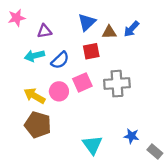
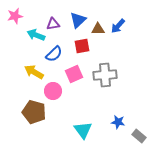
purple triangle: (44, 31) -> (53, 24), moved
cyan arrow: (34, 56) -> (36, 35), moved, turned 36
pink circle: (59, 91) -> (53, 91), moved
yellow arrow: (34, 96) -> (34, 72), moved

